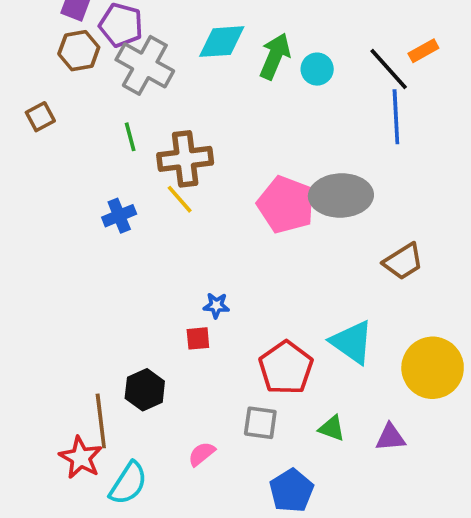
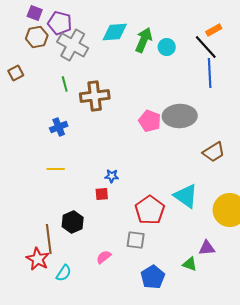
orange rectangle: (423, 51) -> (214, 30), moved
yellow line: (180, 199) -> (56, 169), moved, turned -48
pink pentagon: (286, 205) -> (150, 121), size x0.7
green triangle: (332, 428) -> (190, 264), moved
cyan semicircle: (128, 483) -> (64, 273), size x0.7

